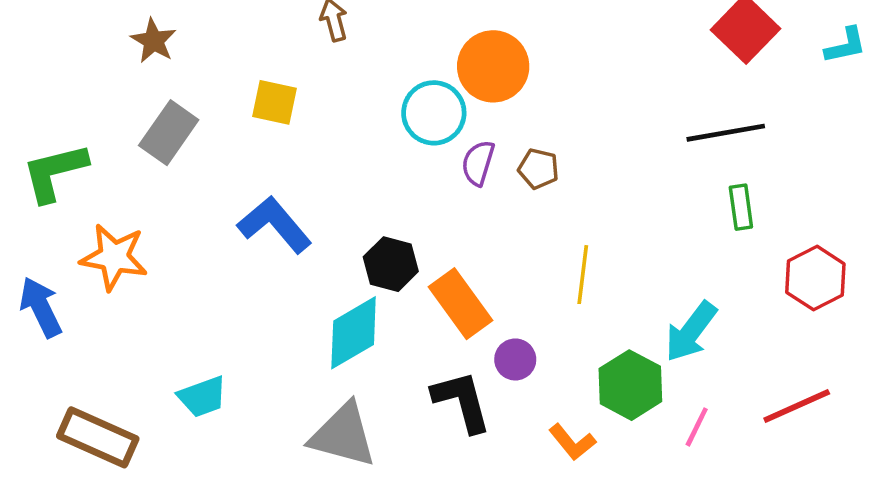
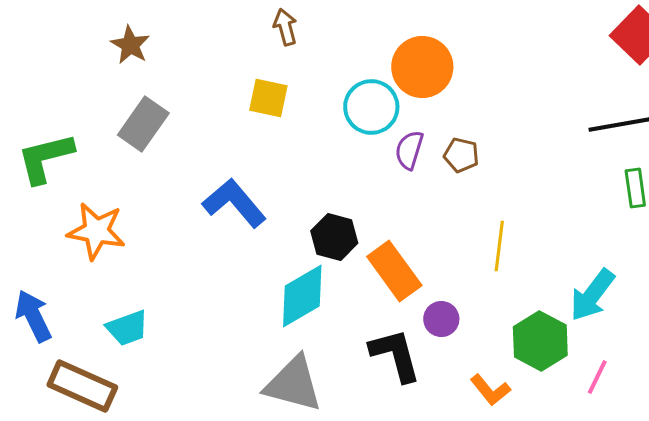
yellow square: (274, 102) -> (268, 98), moved
blue arrow: (41, 307) -> (33, 316), moved
cyan trapezoid: (202, 397) -> (127, 328), moved

